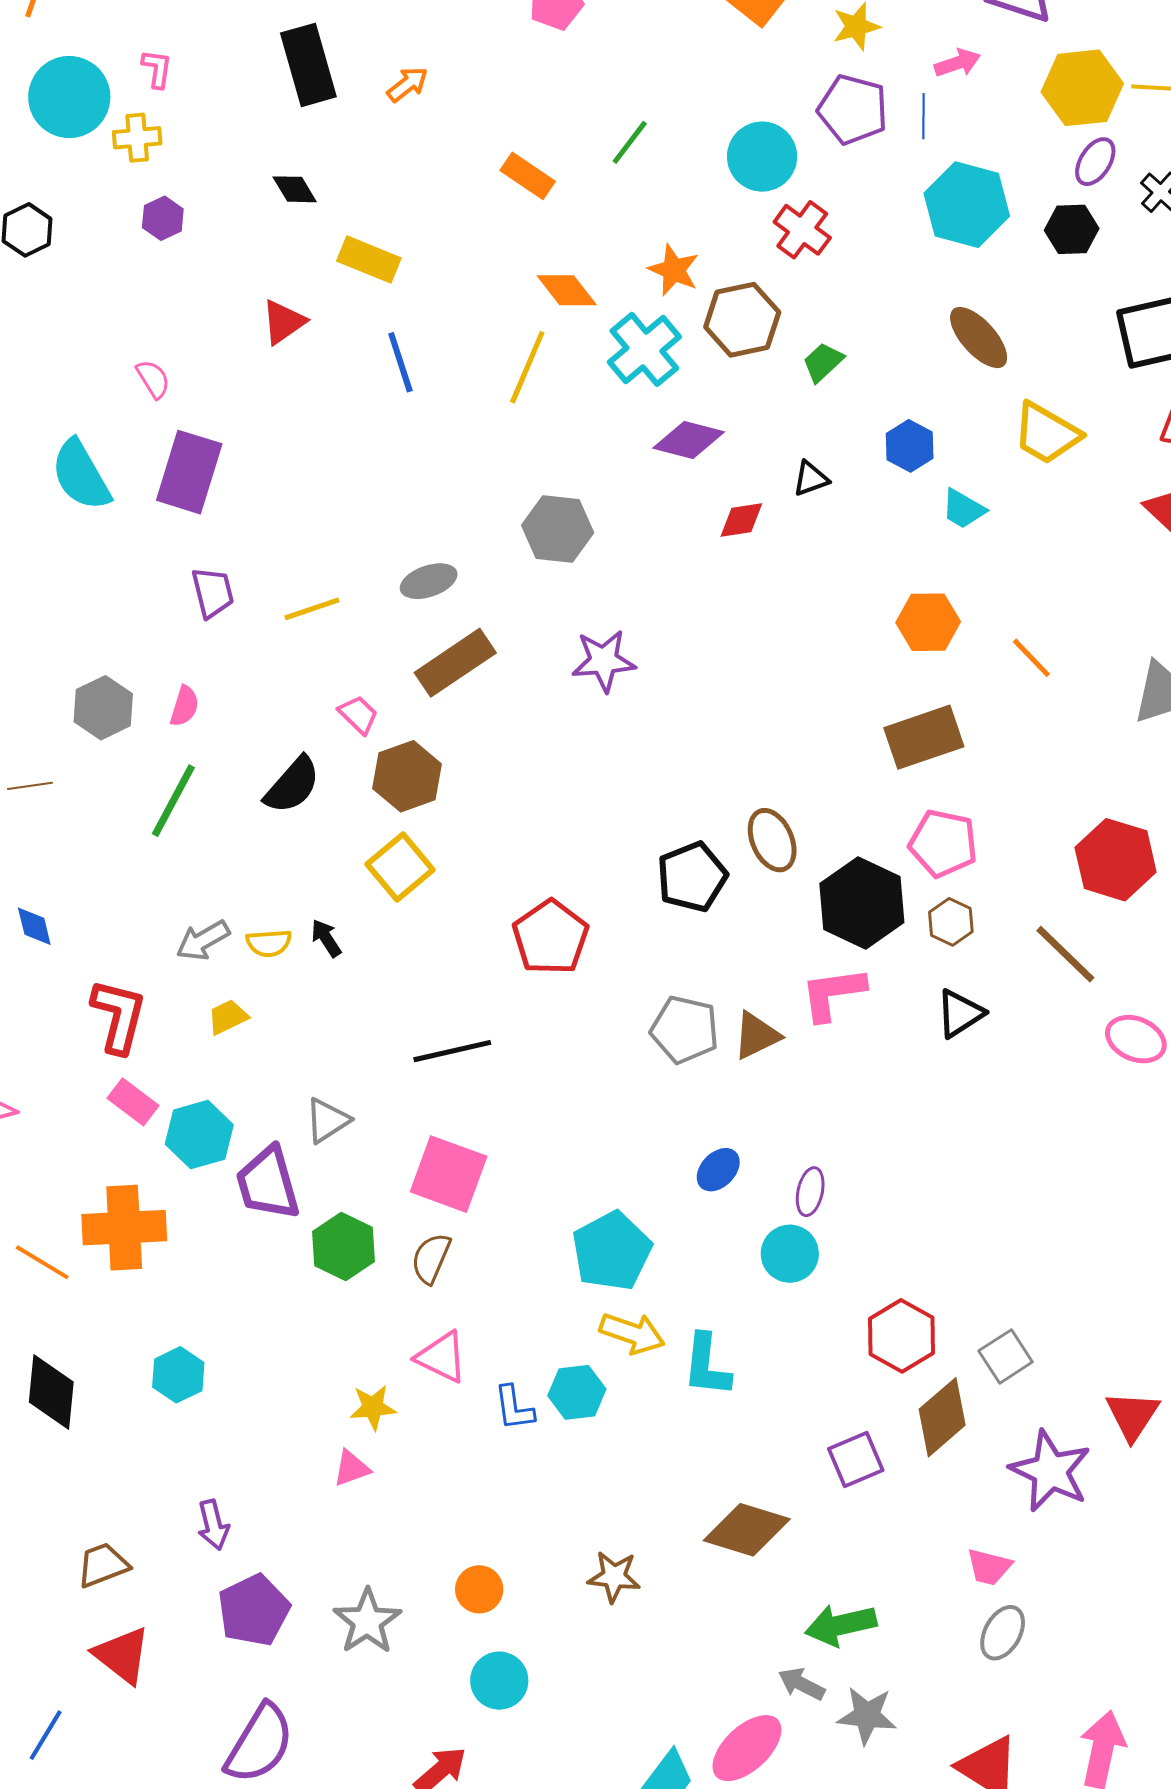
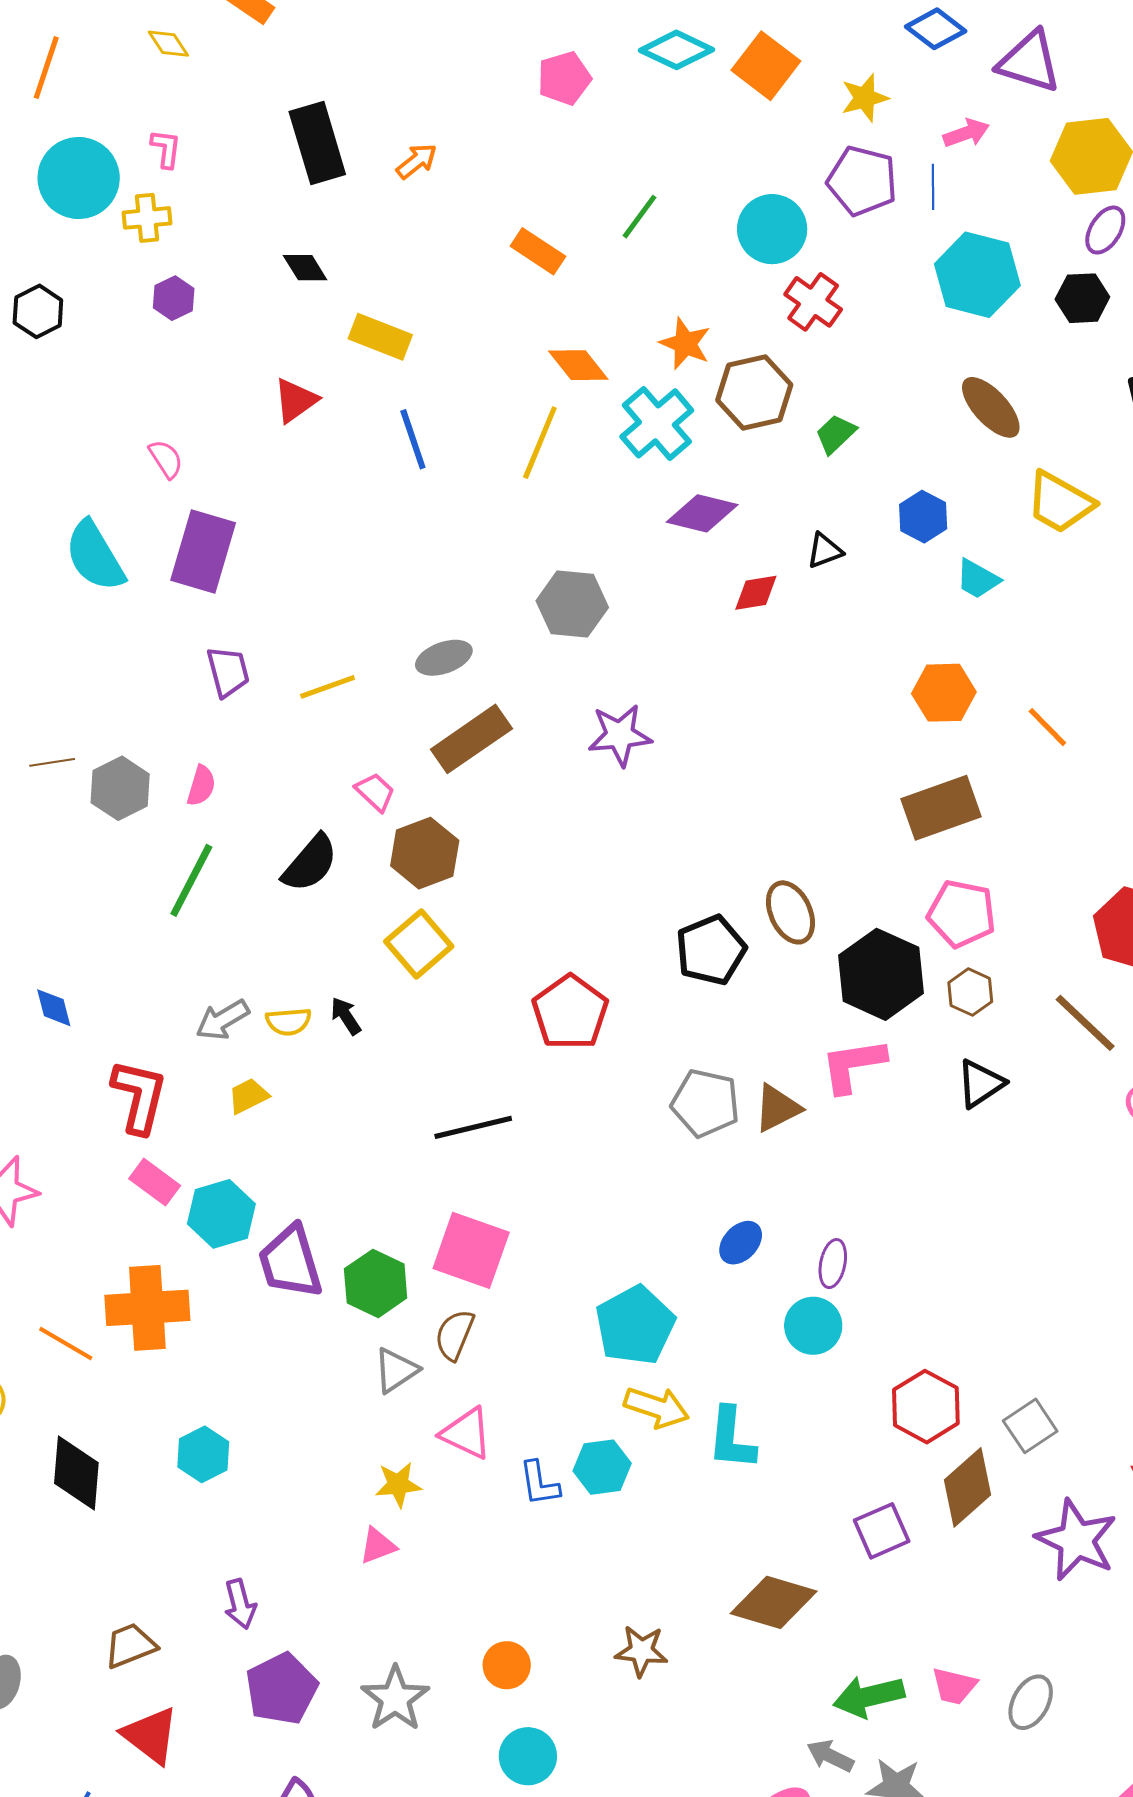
brown line: (30, 786) -> (52, 762), moved
gray triangle: (327, 1120) -> (396, 1370), moved
green hexagon: (343, 1247) -> (376, 1283), moved
pink trapezoid: (989, 1567) -> (954, 1686), moved

